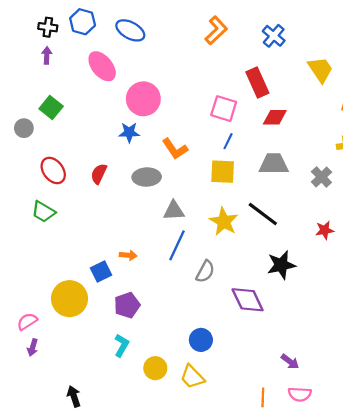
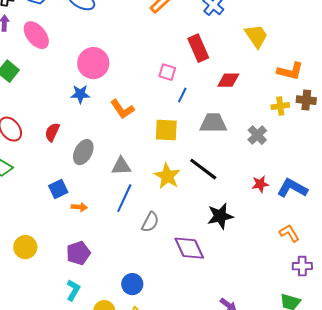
pink ellipse: (102, 66) -> (36, 35), moved
pink square: (224, 109) -> (167, 72), size x0.7
red diamond: (275, 117) -> (228, 80), moved
blue line: (228, 141) -> (182, 95), moved
gray ellipse: (147, 177) -> (83, 152), moved, turned -60
blue square: (101, 271) -> (58, 189), moved
yellow circle: (70, 299) -> (25, 247), size x0.7
blue circle: (201, 340) -> (132, 284), moved

